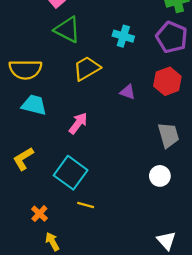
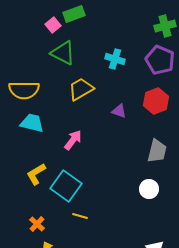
gray trapezoid: (168, 135) -> (157, 151), turned 30
yellow L-shape: (23, 159) -> (36, 174), moved

